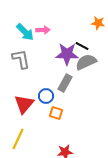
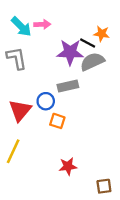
orange star: (98, 23) -> (102, 34), moved
gray rectangle: (65, 83) -> (68, 86), turned 48

